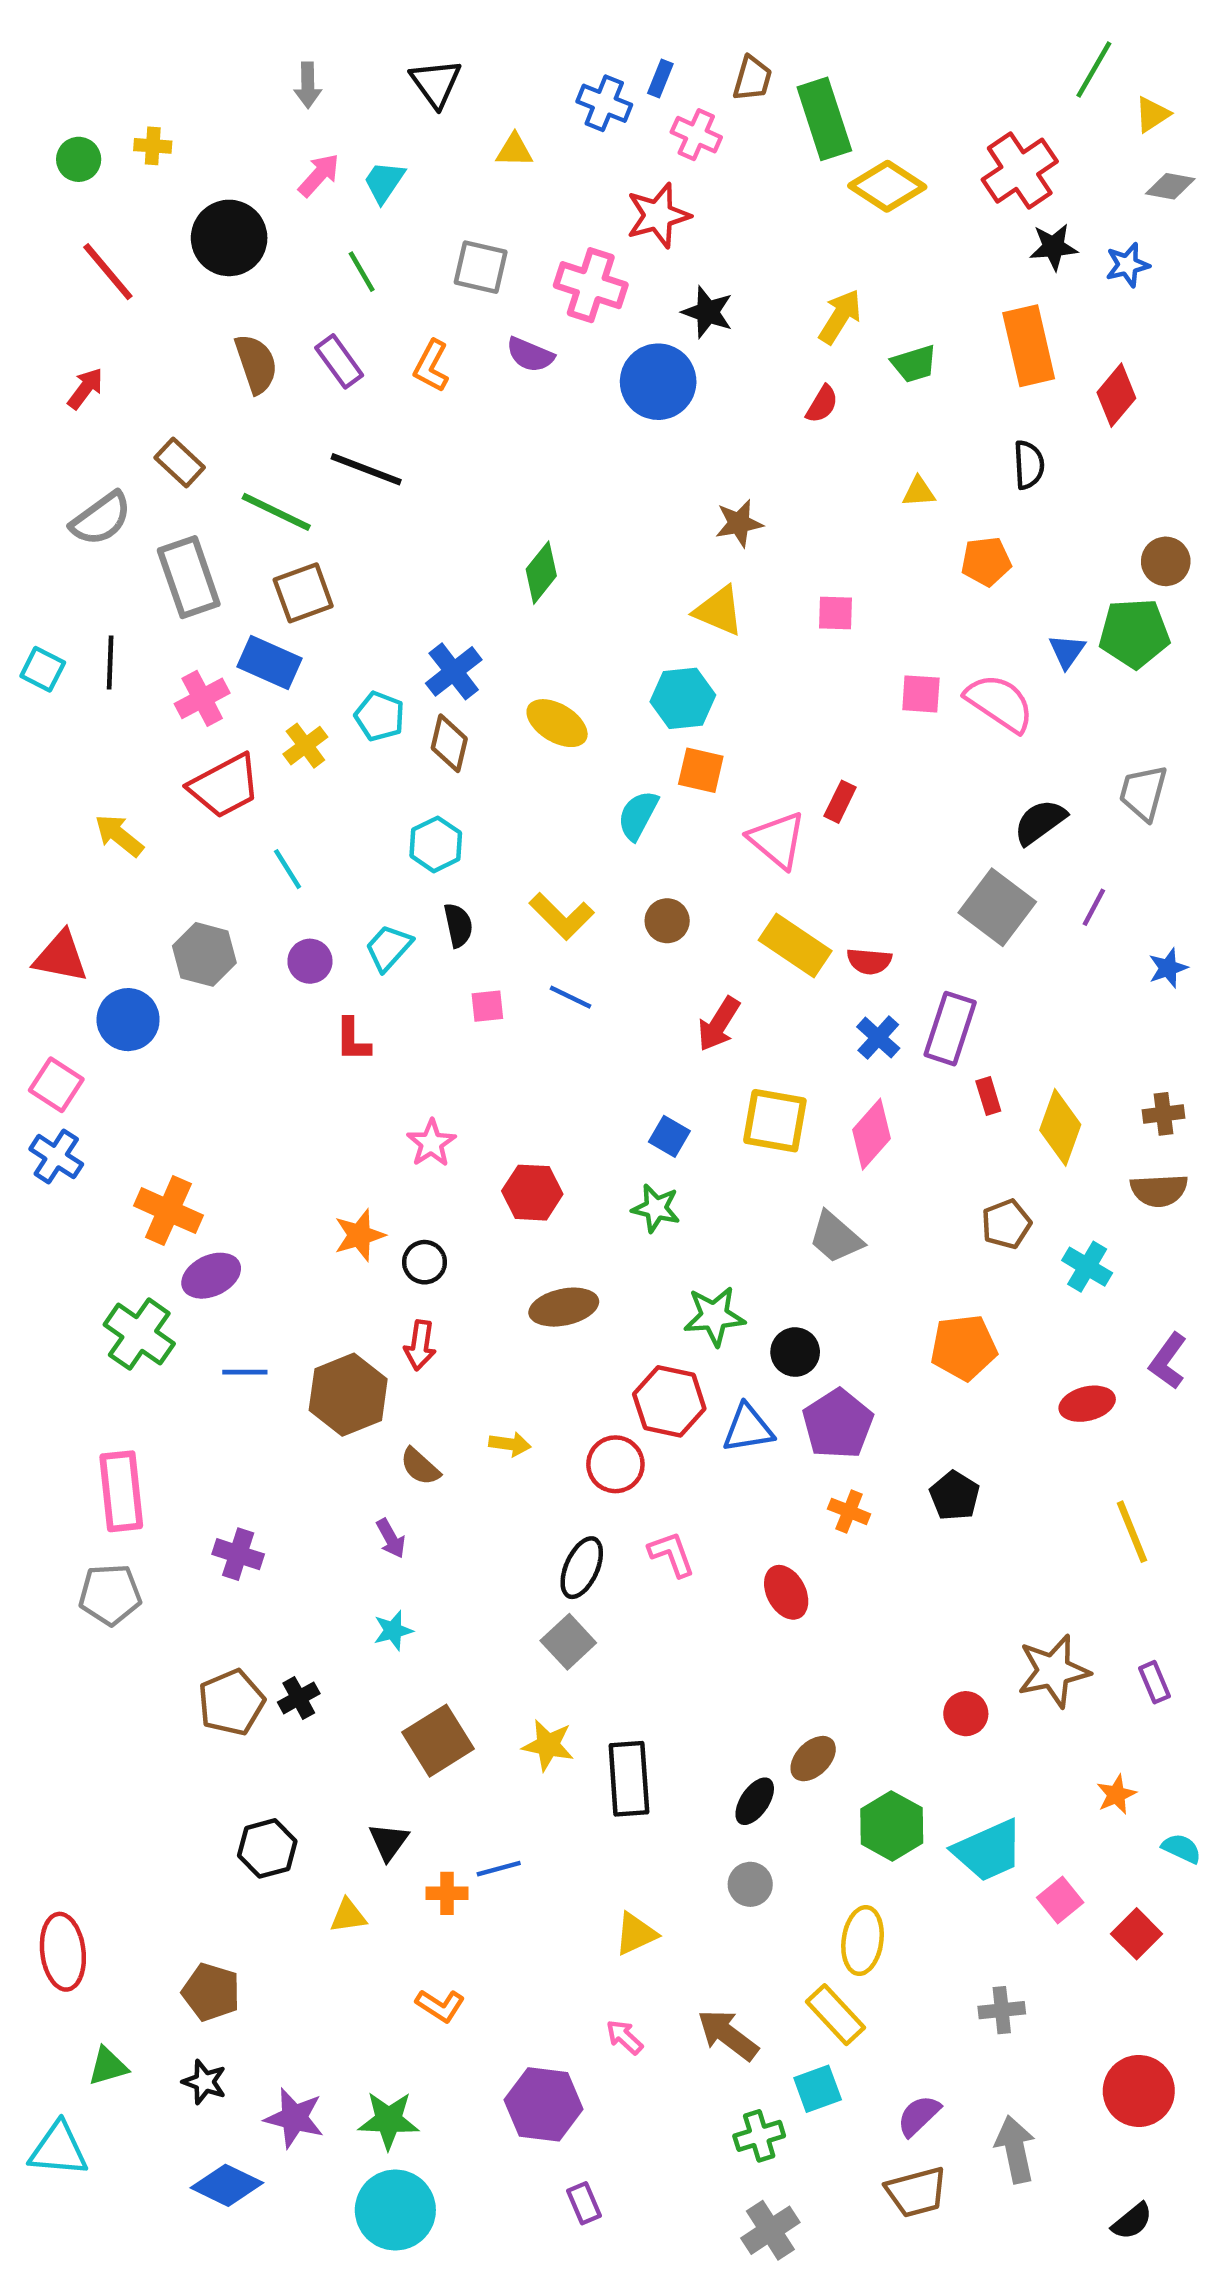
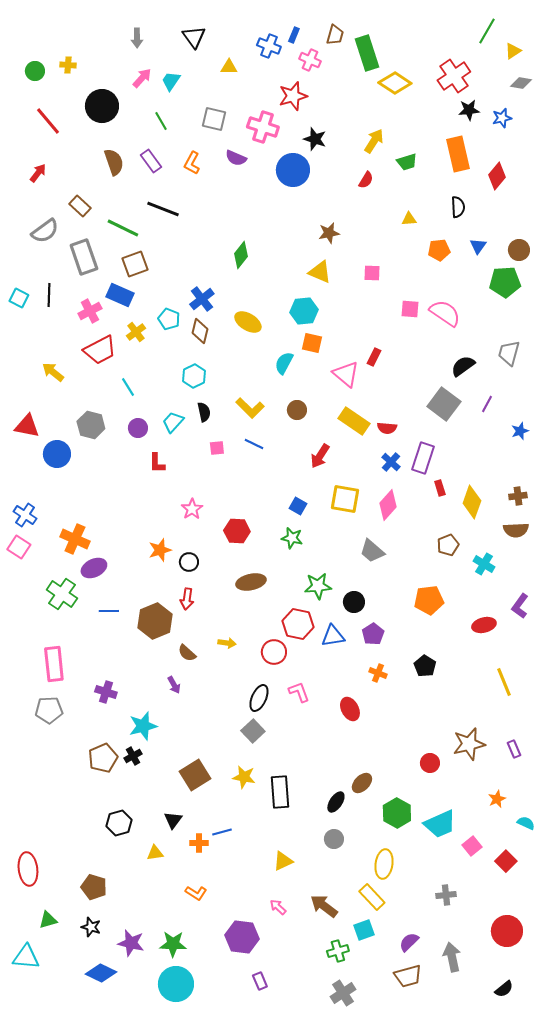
blue triangle: (1067, 651) -> (478, 246), moved
pink square: (56, 1085) -> (19, 547), moved
purple pentagon: (838, 1424) -> (373, 634), size x0.7
cyan star: (393, 1631) -> (143, 726), moved, size x1.6

